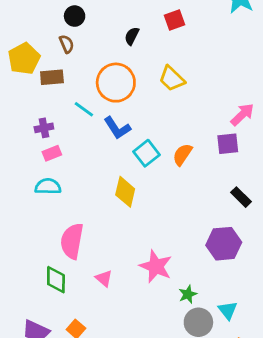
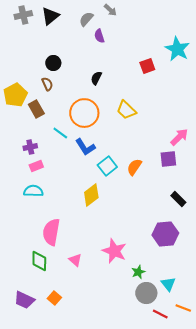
red square: (174, 20) -> (147, 66), moved
brown rectangle: (52, 77) -> (36, 109), turned 66
yellow diamond: (125, 192) -> (91, 195), turned 40

